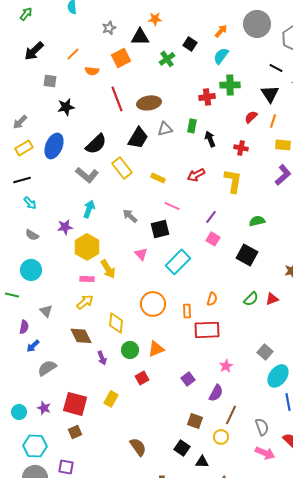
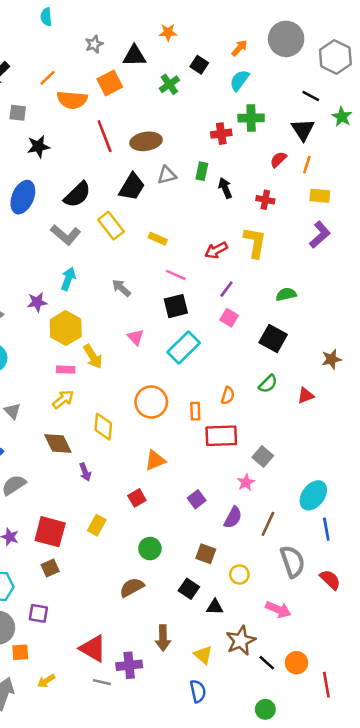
orange star: (155, 19) -> (168, 32), moved
orange semicircle: (92, 71) -> (72, 100), size x1.6
red arrow: (196, 175) -> (216, 250), moved
black square: (160, 229) -> (176, 306), moved
green semicircle: (251, 299) -> (268, 384), moved
green circle: (130, 350) -> (150, 549), moved
gray square: (265, 352) -> (263, 456), moved
brown line: (231, 415) -> (268, 524), moved
gray semicircle: (262, 427) -> (293, 562), size x1.4
brown semicircle: (138, 447) -> (132, 587), turned -84
pink arrow: (265, 453) -> (278, 609), moved

